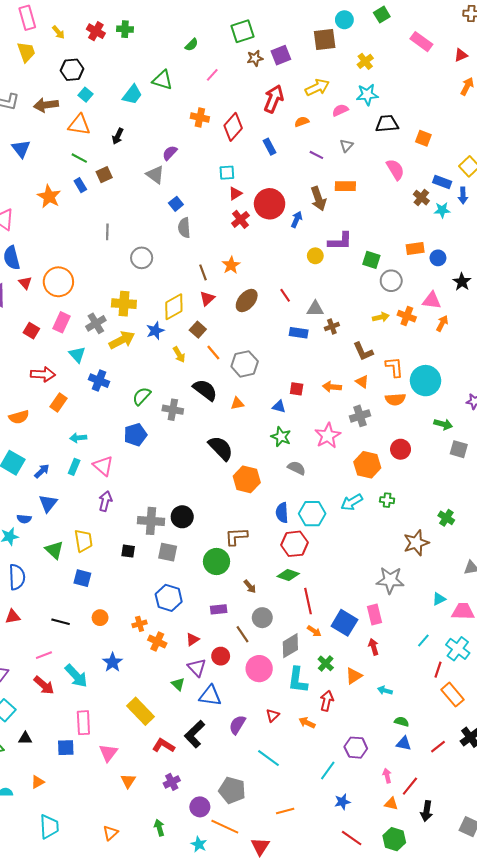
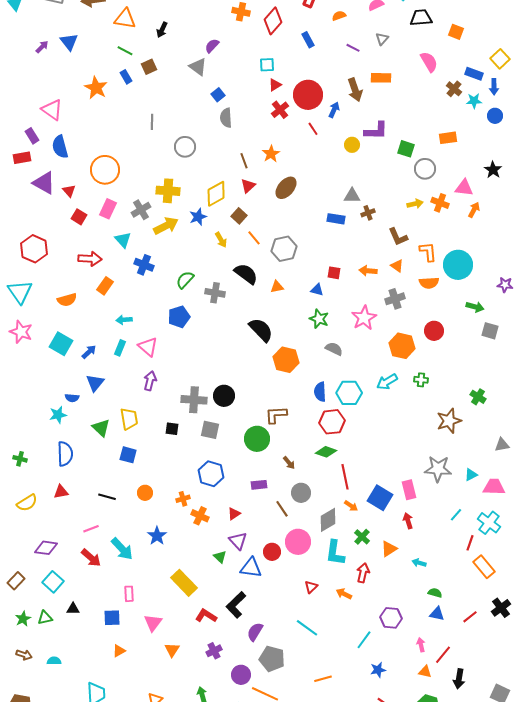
blue circle: (438, 258) -> (495, 116), moved
red triangle: (25, 283) -> (69, 191), moved
red line: (285, 295) -> (313, 129), moved
gray star: (390, 580) -> (438, 469), moved
red circle: (221, 656) -> (272, 552), moved
pink rectangle: (83, 723) -> (129, 594), size x0.7
purple semicircle: (237, 725) -> (255, 632), moved
orange triangle: (38, 782) -> (119, 651), moved

